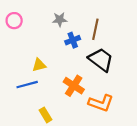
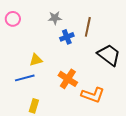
black trapezoid: (101, 60) -> (109, 55), moved
yellow rectangle: (46, 115) -> (34, 106), moved, turned 48

